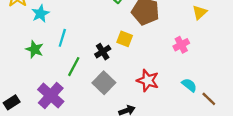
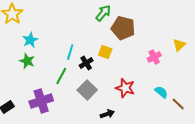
yellow triangle: (200, 12) -> (179, 45), moved
cyan star: (40, 14) -> (30, 40), moved
cyan line: (62, 38) -> (70, 52), moved
purple cross: (51, 95) -> (41, 101), turned 30

